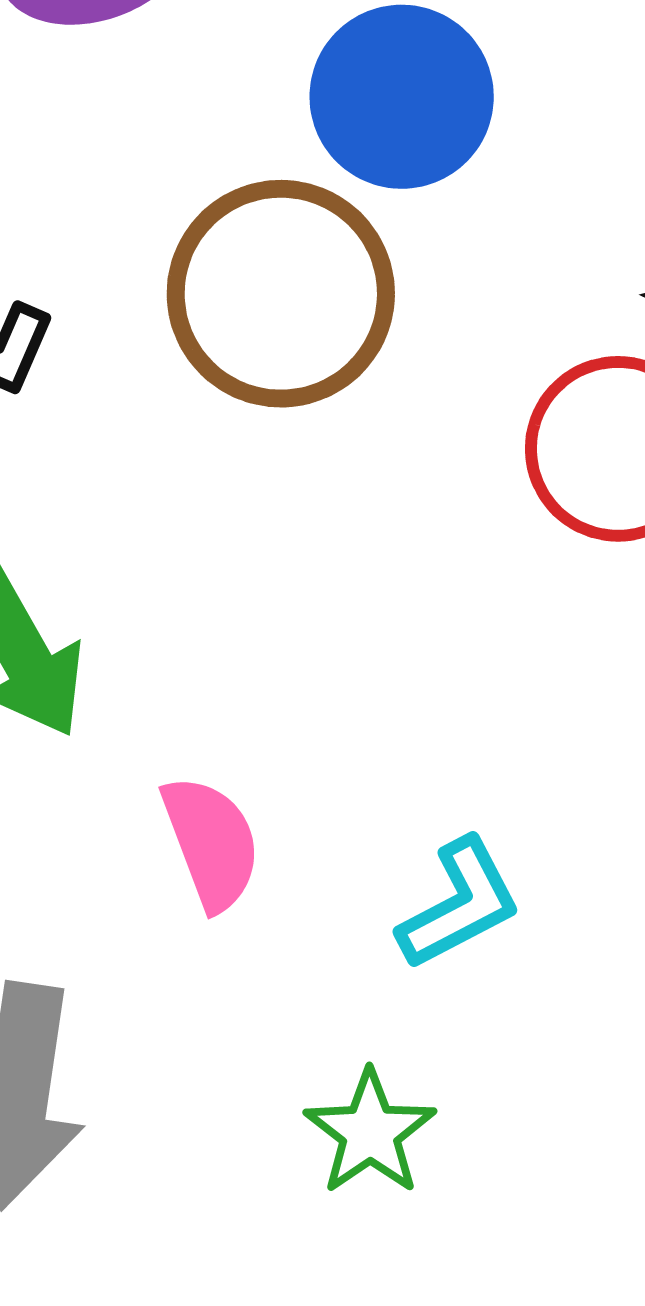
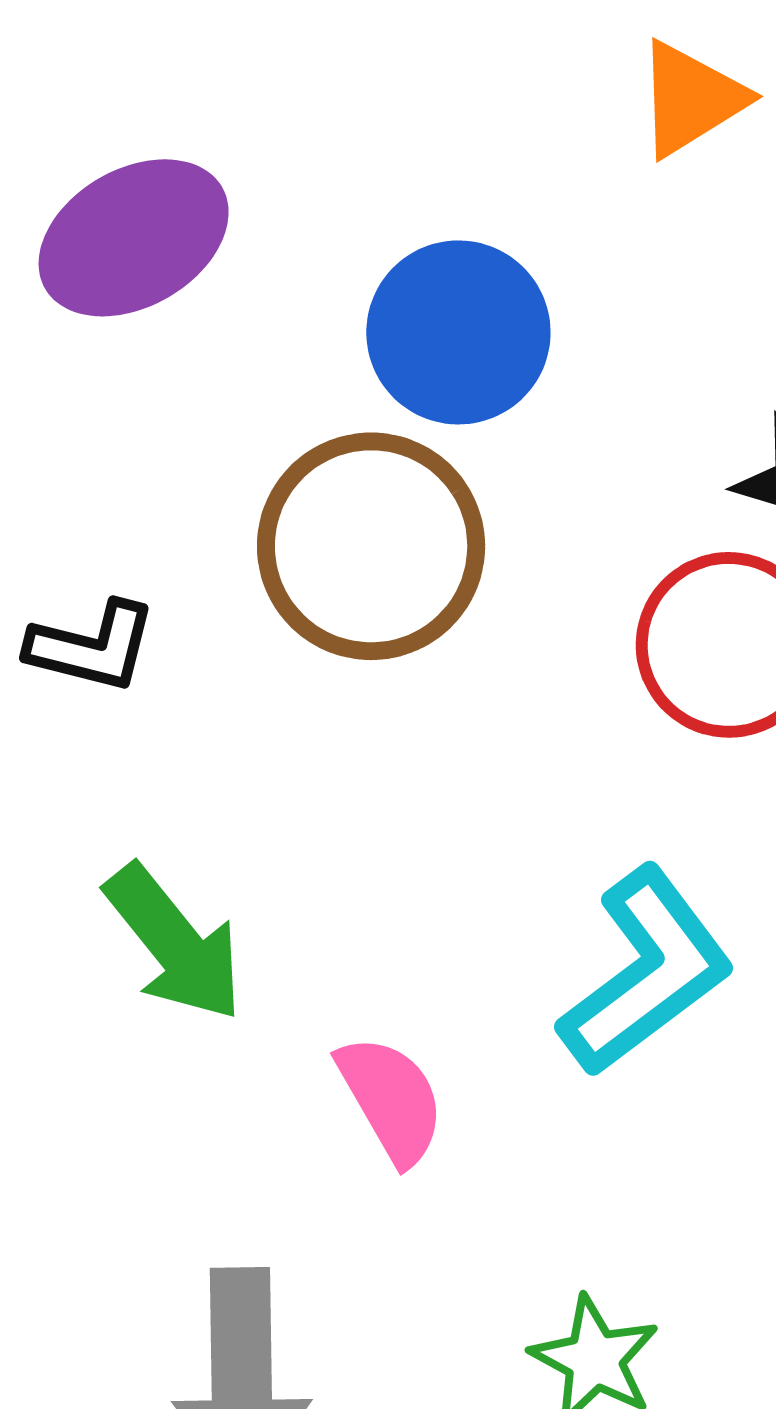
cyan L-shape: (460, 904) -> (646, 972), moved, size x1.5

